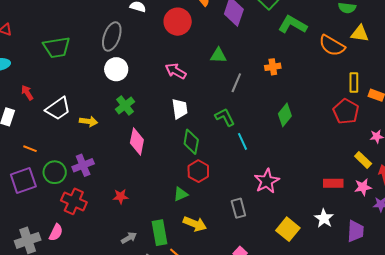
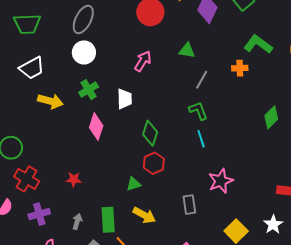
green L-shape: (293, 25) -> (258, 44), moved
pink arrow: (176, 71) -> (143, 61), turned 85
white trapezoid: (58, 109) -> (32, 68), moved
white trapezoid: (180, 109) -> (124, 99), moved
green diamond: (285, 115) -> (271, 117), moved
green L-shape: (225, 117) -> (198, 111), moved
yellow arrow: (89, 121) -> (50, 101), size x1.4
purple cross: (83, 165) -> (39, 214), moved
gray arrow: (129, 238) -> (77, 221), turned -49

